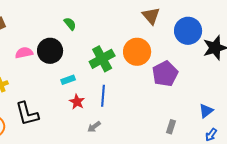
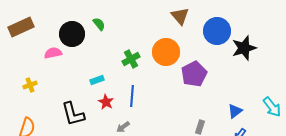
black circle: (50, 51) -> (72, 34), moved
green cross: (102, 59) -> (131, 59), size x0.7
black L-shape: (27, 114) -> (73, 114), moved

